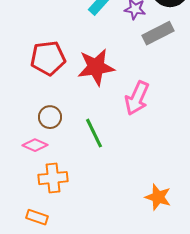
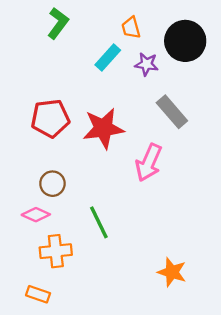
gray rectangle: (158, 33) -> (172, 112), moved, turned 76
green line: (94, 133) -> (99, 222), moved

